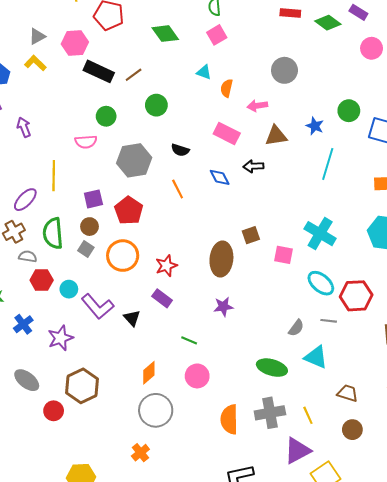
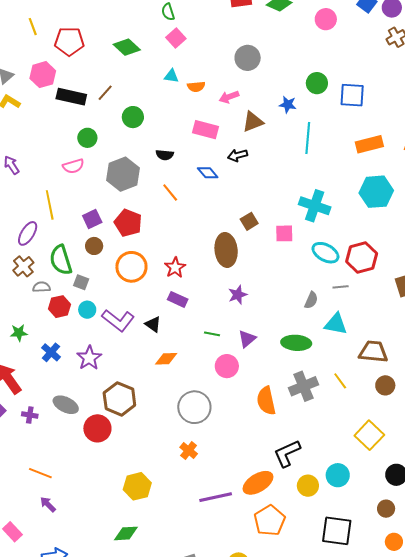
orange semicircle: (227, 88) -> (196, 87), turned -96
gray square: (86, 249) -> (81, 282), moved
orange diamond: (149, 373) -> (166, 359), moved, turned 50
brown trapezoid: (348, 393) -> (373, 352), size x1.4
red circle: (54, 411) -> (97, 428), size x1.4
purple triangle: (297, 451) -> (247, 339), moved, size x0.7

